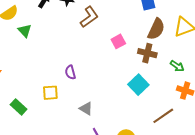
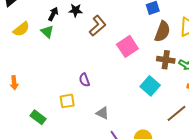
green triangle: (25, 31) -> (47, 32), moved
pink square: (118, 41) -> (127, 46), size x1.5
brown cross: (147, 53) -> (166, 60), moved

